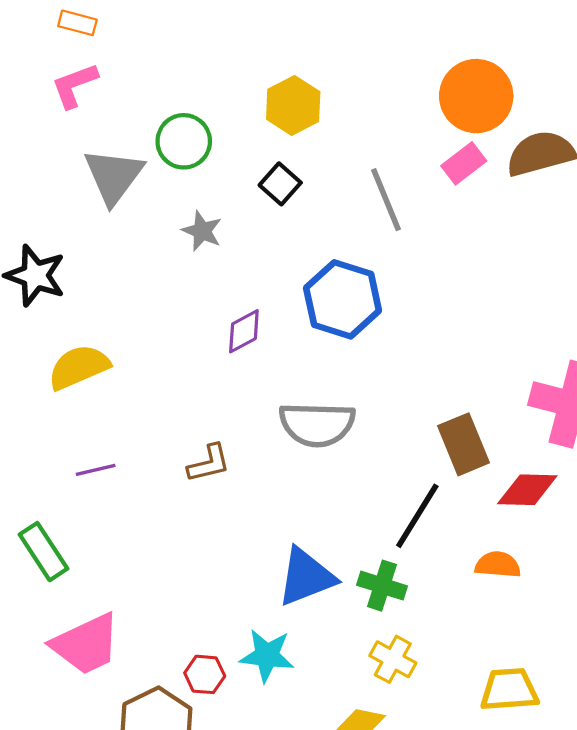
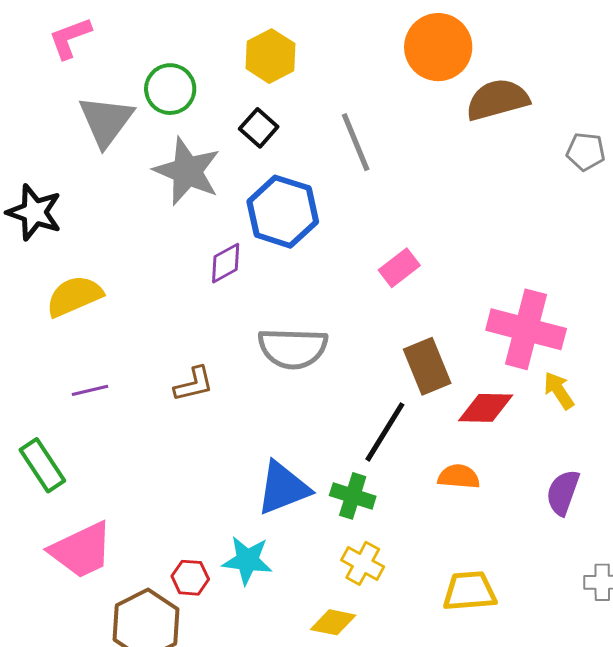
pink rectangle: (464, 163) -> (399, 268), moved
gray star: (202, 231) -> (187, 171), size x1.8
blue hexagon: (343, 299) -> (283, 212), moved

